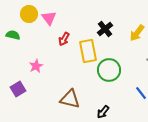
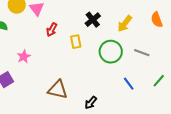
yellow rectangle: (88, 51) -> (76, 42), size x0.6
green circle: (109, 70) -> (111, 52), moved

